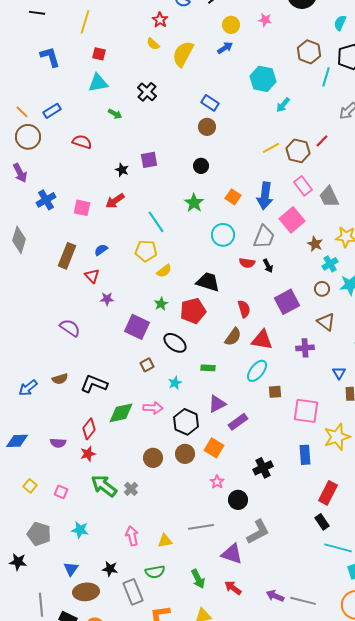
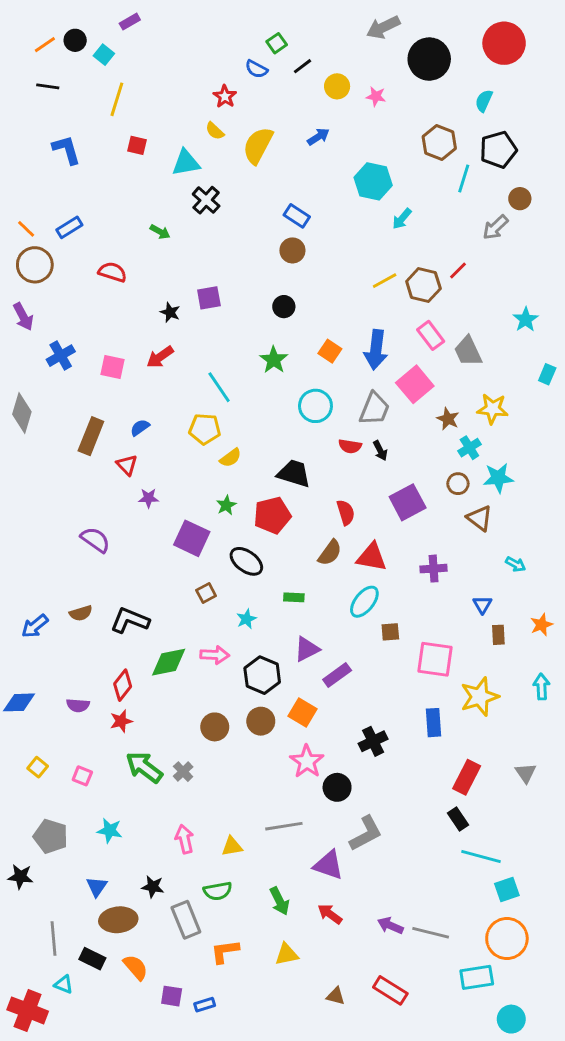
yellow circle: (231, 25) -> (337, 86), moved
cyan triangle: (98, 83) -> (186, 163), moved
brown triangle: (326, 322) -> (480, 518), moved
pink star: (217, 482) -> (307, 761), size x1.6

